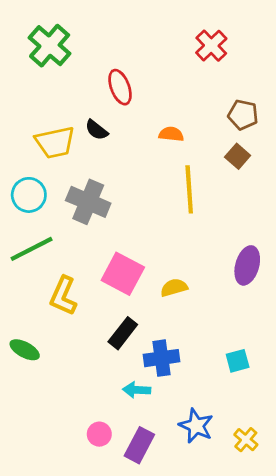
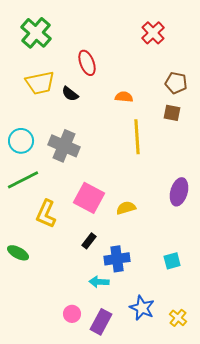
yellow trapezoid: (55, 142) -> (40, 83), moved
brown square: (238, 156) -> (172, 113), turned -30
black rectangle: (123, 333) -> (89, 241), size x0.7

